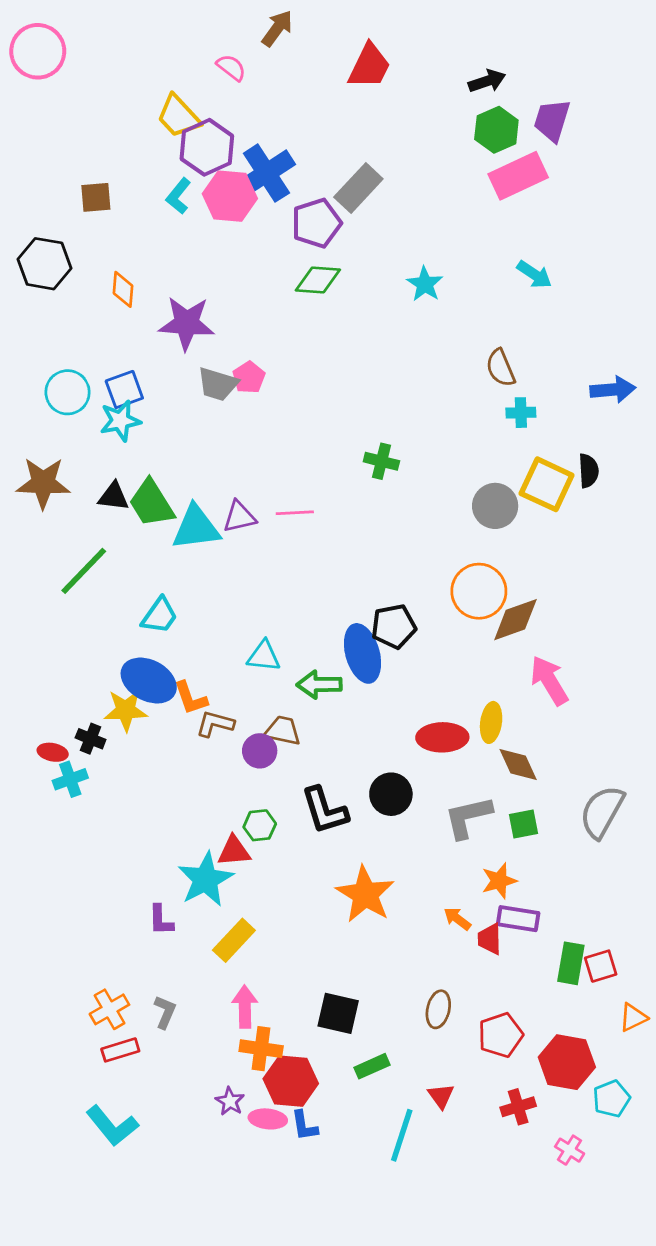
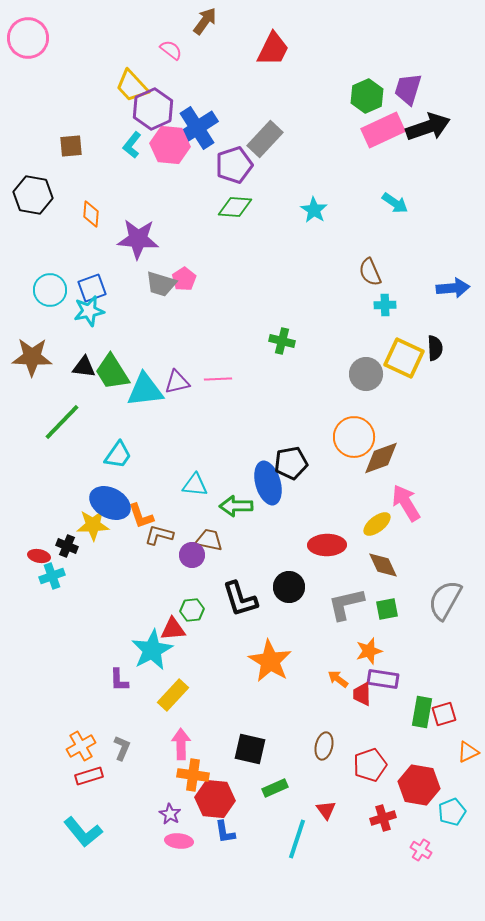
black arrow: (487, 81) -> (428, 127), moved, size x1.6
yellow ellipse: (491, 722) -> (377, 524), moved, turned 44
pink ellipse: (268, 1119) -> (179, 841), moved

